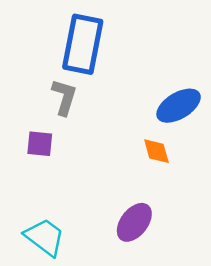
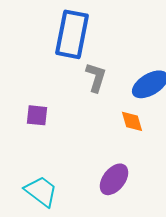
gray L-shape: (64, 97) -> (96, 77), moved

